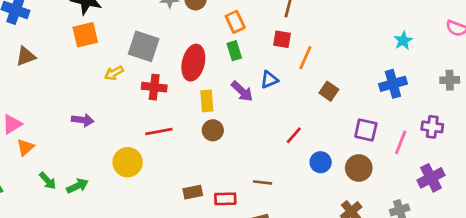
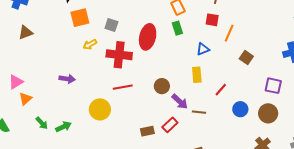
orange square: (85, 35) -> (80, 18), moved
gray square: (144, 46) -> (111, 25), size x0.6
red cross: (154, 87) -> (119, 55), size x1.4
purple arrow: (242, 91) -> (180, 102), moved
yellow rectangle: (207, 101) -> (197, 75), moved
brown line: (262, 182) -> (199, 112), moved
red rectangle: (225, 199) -> (170, 125), moved, turned -42

